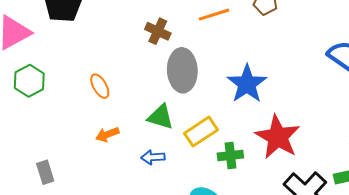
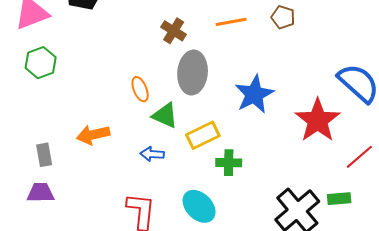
orange ellipse: (100, 86) -> (140, 89), moved
orange arrow: (107, 134) -> (93, 135), moved, size x1.4
red star: (278, 137) -> (318, 120), moved

